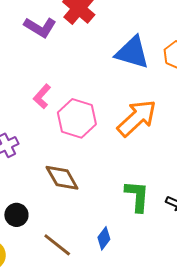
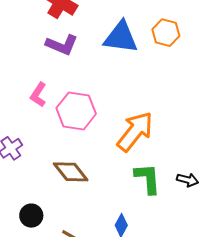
purple L-shape: (40, 27) -> (62, 45), moved
orange arrow: (137, 118) -> (135, 131), moved

